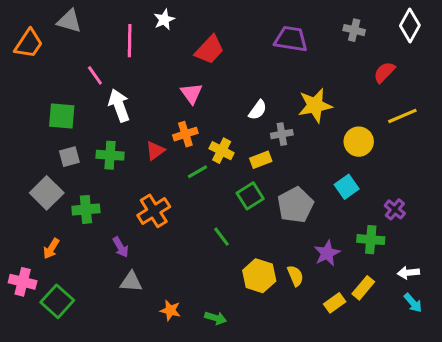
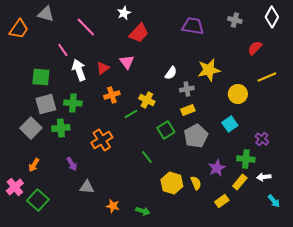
white star: (164, 20) -> (124, 13), moved
pink line: (130, 41) -> (86, 27), turned -45
orange cross: (185, 134) -> (112, 95), moved
red triangle: (155, 151) -> (103, 68), moved
gray square: (69, 157) -> (46, 104), size x1.5
yellow rectangle: (261, 160) -> (188, 110), moved
green cross: (86, 209) -> (61, 128), moved
purple arrow: (121, 247) -> (72, 164), moved
white arrow: (408, 273) -> (264, 177), moved
pink cross: (23, 282) -> (15, 187), turned 36
yellow rectangle: (363, 288) -> (240, 182), moved

